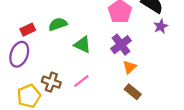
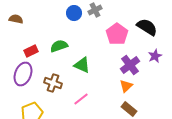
purple star: (161, 26) -> (155, 56), moved
purple cross: (121, 45) -> (130, 65), moved
brown cross: (51, 82) -> (53, 83), moved

